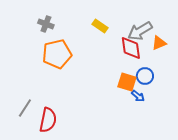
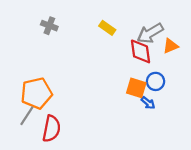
orange pentagon: (57, 54) -> (36, 93), moved

